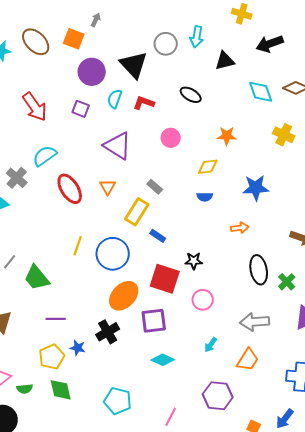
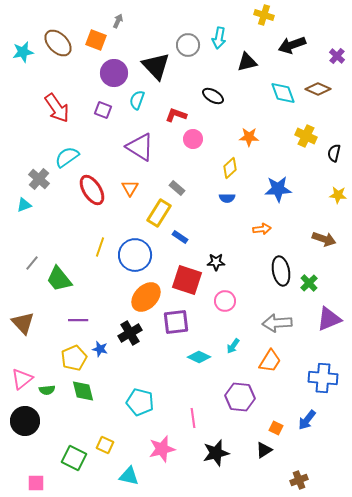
red L-shape: (144, 103) -> (176, 115), moved
yellow diamond: (208, 167) -> (230, 168), turned -35
cyan diamond: (163, 360) -> (199, 357), moved
pink line: (171, 417) -> (193, 418), turned -36

